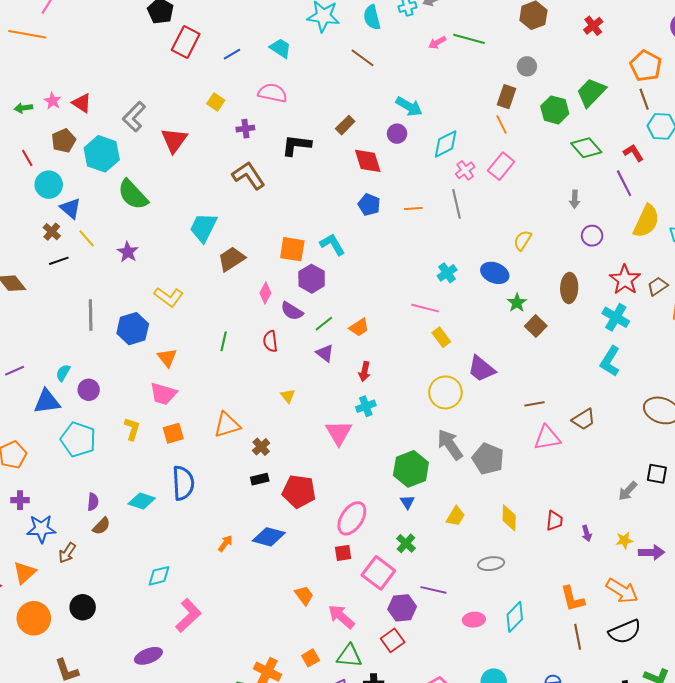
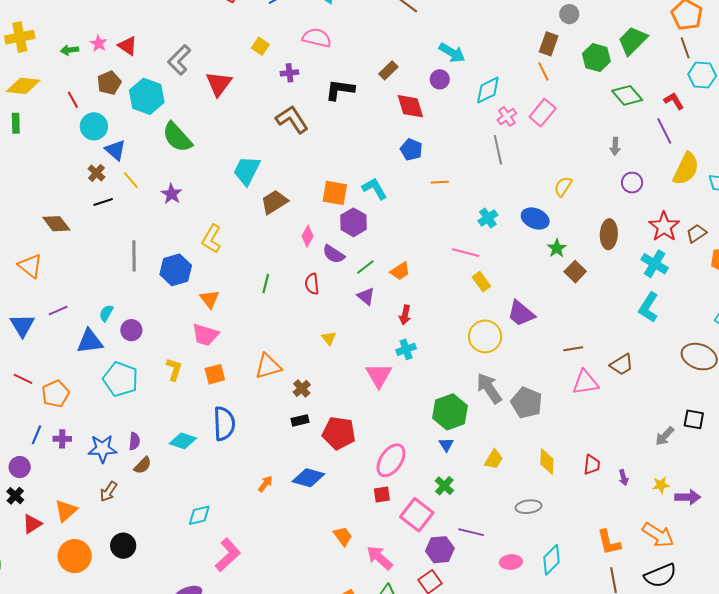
orange line: (413, 208) -> (440, 182), moved
yellow L-shape: (169, 297) -> (212, 239), turned 84
blue star: (41, 529) -> (102, 449), moved

